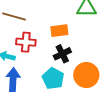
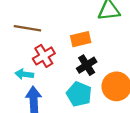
red cross: (26, 42) -> (44, 56), turned -30

